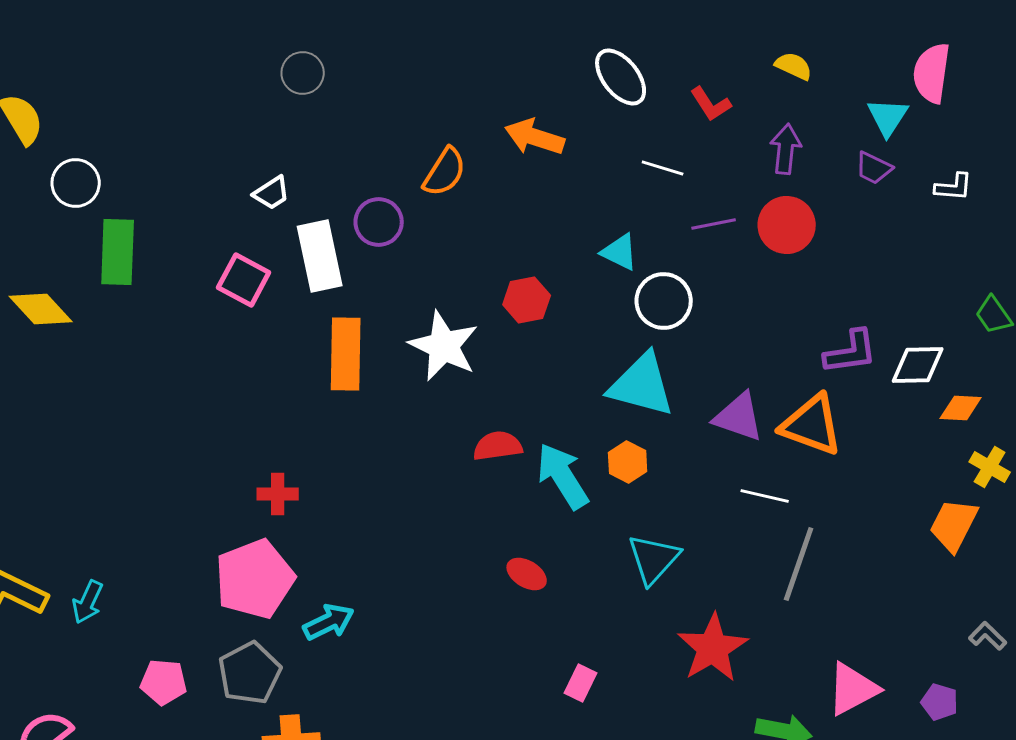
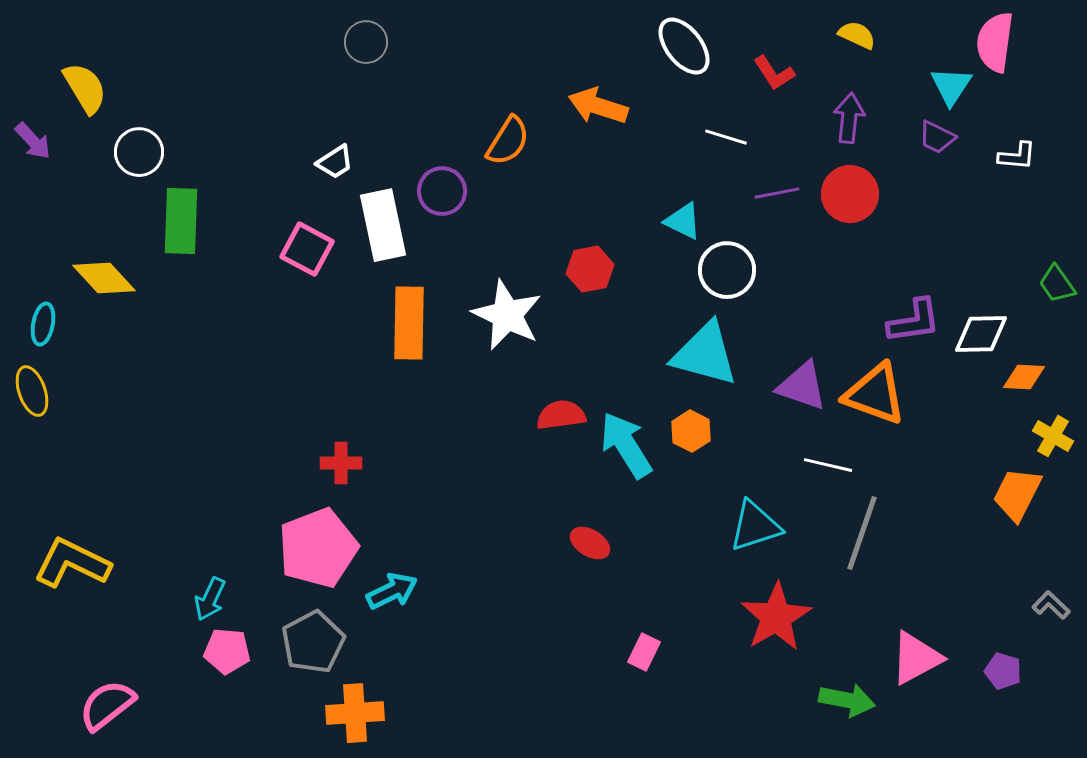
cyan triangle: (654, 559) -> (755, 526), moved, turned 30
cyan arrow: (88, 602) -> (210, 599), moved

